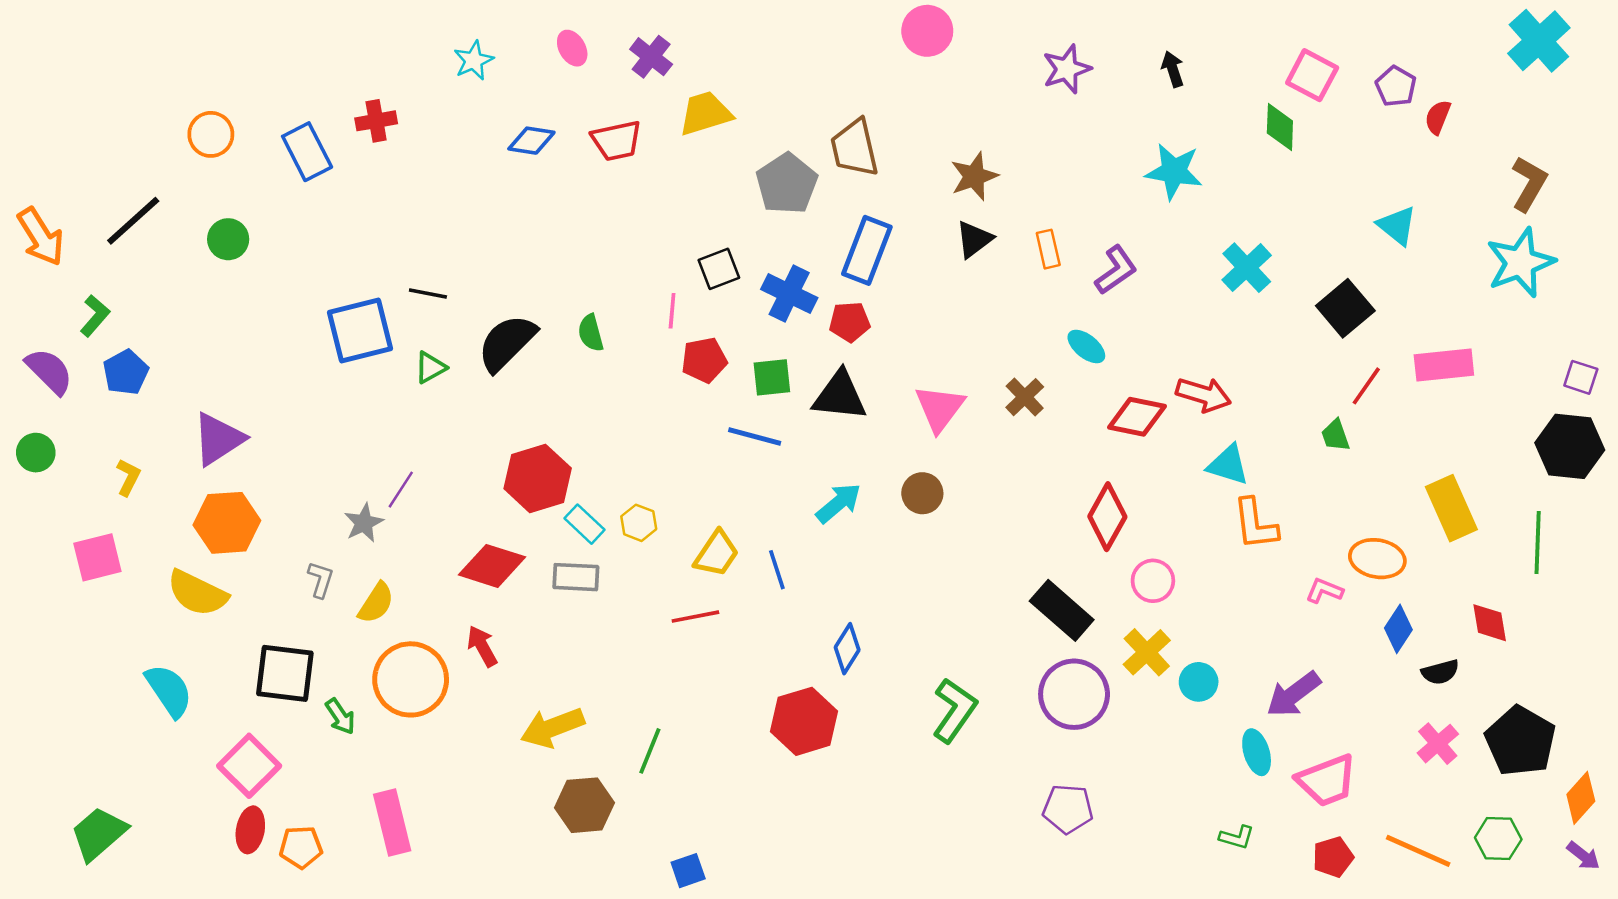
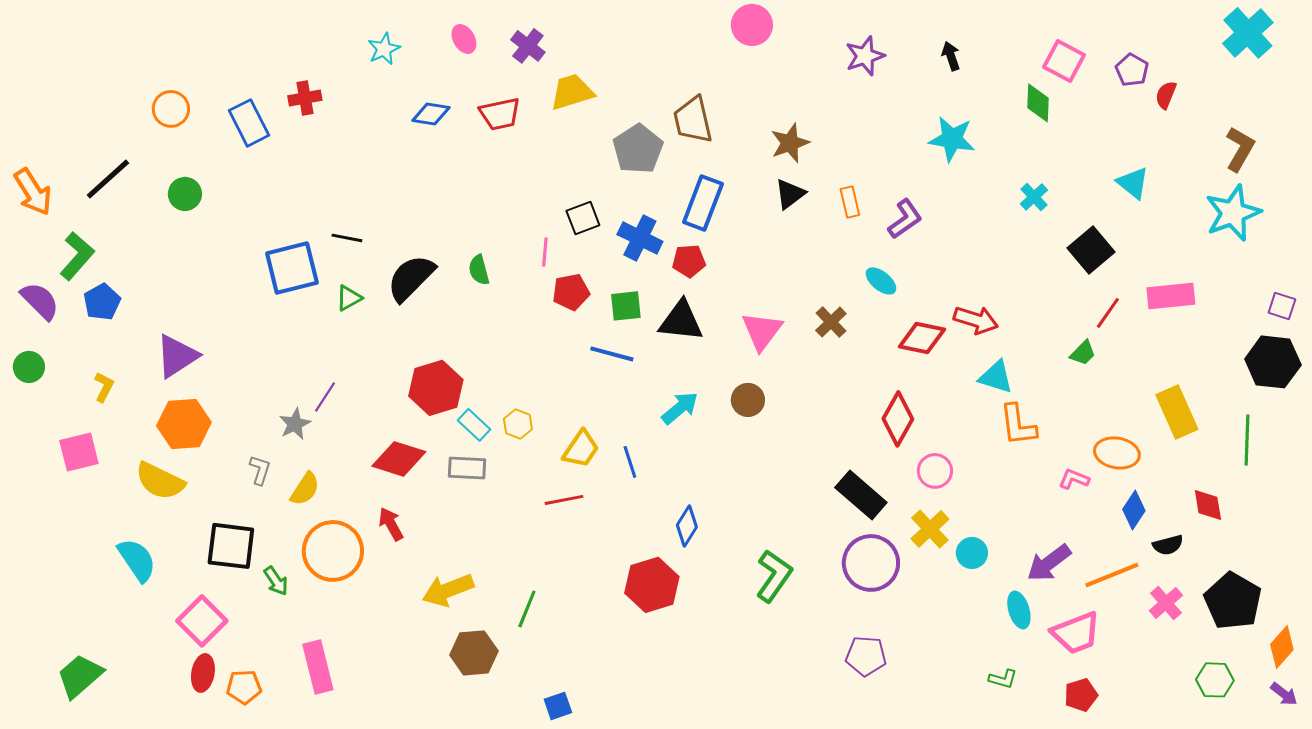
cyan cross: (1247, 268) -> (1034, 197), moved, size x0.7
green L-shape: (95, 316) -> (77, 256), size x1.4
green trapezoid: (1335, 435) -> (1083, 353), turned -116
orange line: (1418, 851) -> (1112, 575), moved, turned -46

